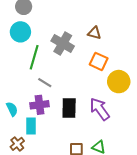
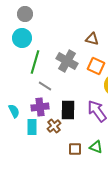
gray cross: (63, 44) -> (67, 61), moved
brown cross: (17, 144) -> (54, 126), moved

